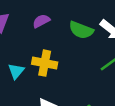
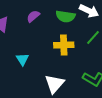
yellow cross: (45, 63) -> (64, 45), moved

